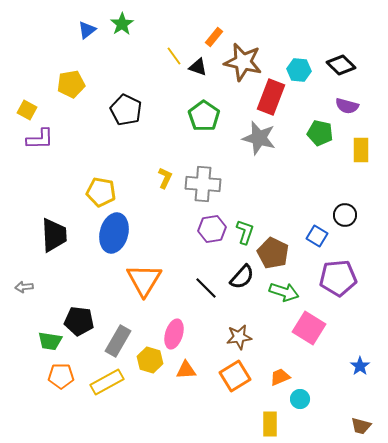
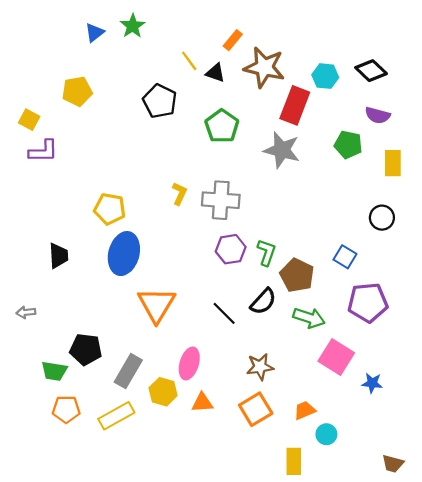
black pentagon: (126, 110) -> (160, 101), moved
black circle: (345, 215) -> (382, 218), moved
black trapezoid: (54, 235) -> (59, 256), size x0.7
blue star: (360, 366) -> (372, 383), moved, turned -30

